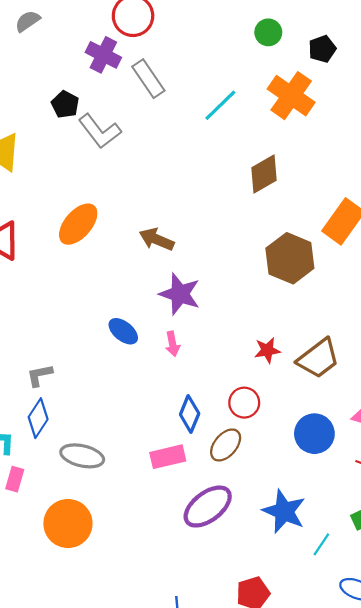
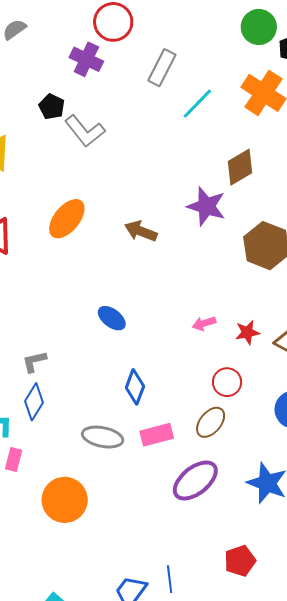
green circle: (268, 32) -> (259, 27), moved, size x1.4
gray rectangle: (148, 79) -> (162, 68), moved, turned 63
purple star: (180, 294) -> (206, 206), moved
pink arrow: (173, 344) -> (204, 323), moved, turned 85
blue diamond: (190, 414) -> (135, 387), moved
gray ellipse: (82, 456) -> (103, 437), moved

